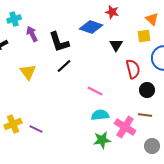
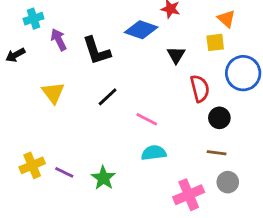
black line: (64, 66) -> (108, 97), moved
pink cross: (125, 127) -> (189, 195), moved, turned 35
green star: (102, 140) -> (103, 178), moved, turned -30
gray circle: (152, 146) -> (228, 182), moved

